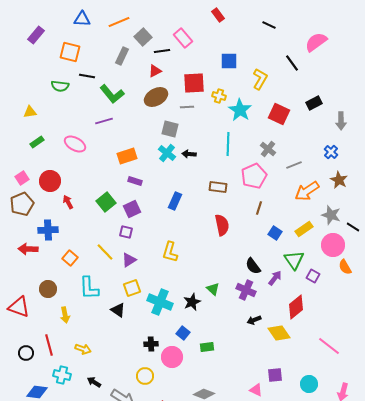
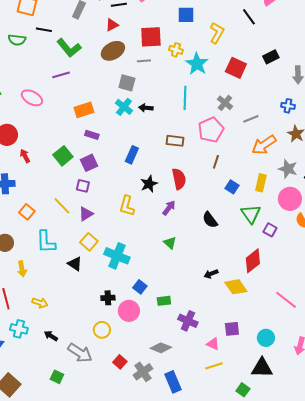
blue cross: (331, 152) -> (288, 106), turned -32
yellow rectangle: (304, 229) -> (261, 183), turned -42
purple arrow: (275, 278) -> (169, 208), moved
yellow square: (132, 288) -> (89, 242), turned -30
purple cross: (246, 290) -> (188, 321), moved
black star: (192, 302) -> (149, 184), moved

